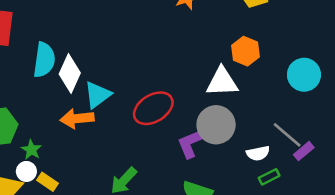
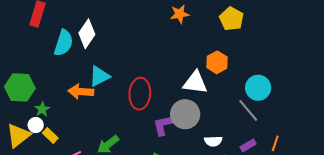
white diamond: (70, 74) -> (87, 34), moved
red ellipse: (153, 108) -> (140, 94), turned -64
gray line: (287, 135) -> (248, 110), moved

